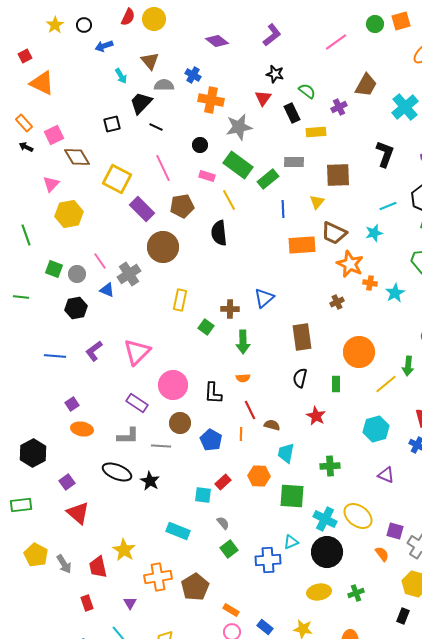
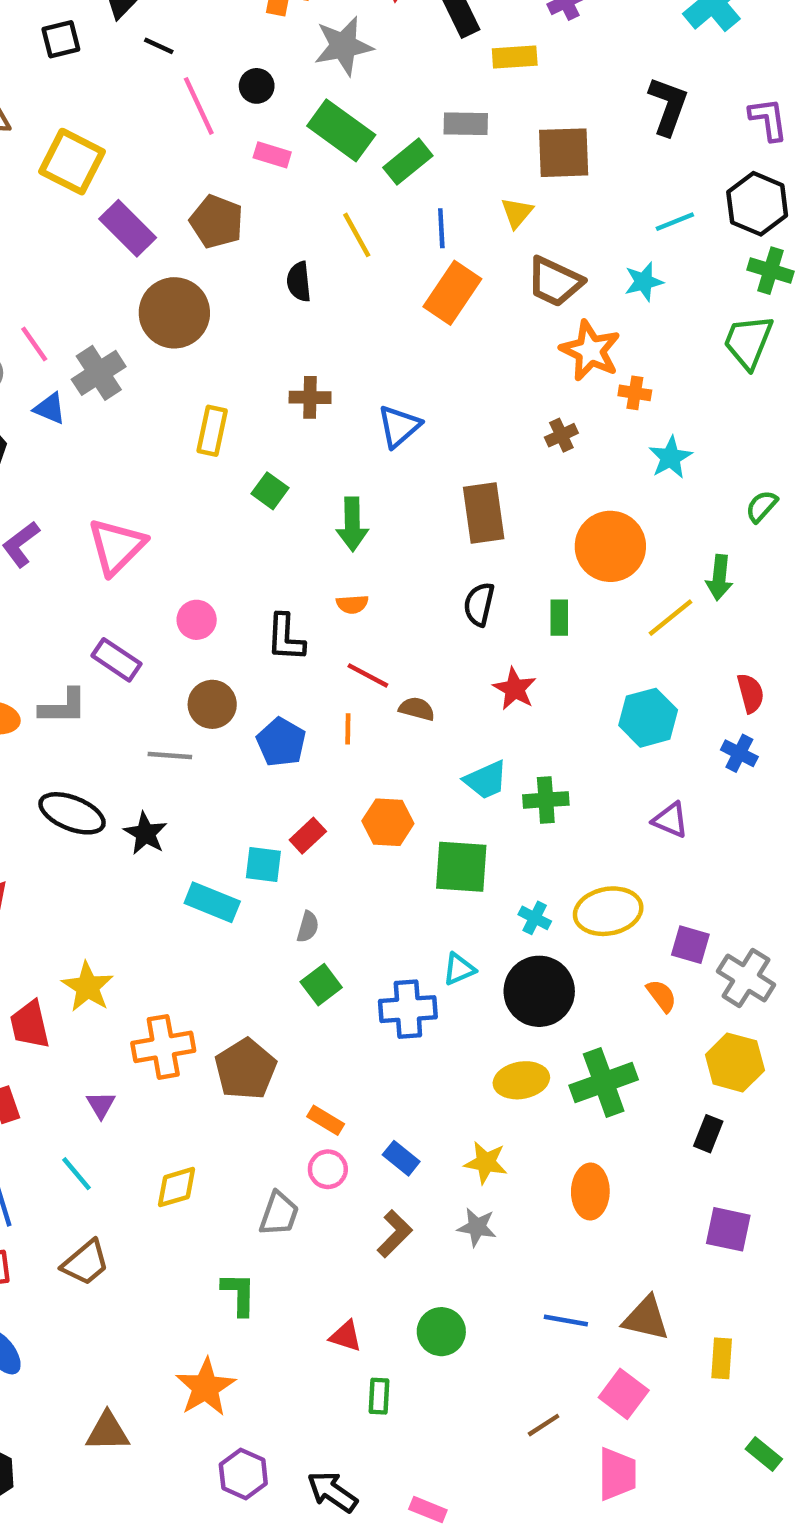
pink line: (163, 168) -> (199, 106), moved
yellow line: (229, 200) -> (357, 235), moved
brown pentagon: (182, 206) -> (217, 222), turned 30
black semicircle: (219, 233) -> (299, 282), size x0.7
orange rectangle: (302, 245) -> (452, 293), moved, turned -52
cyan star: (395, 293) -> (670, 457), moved
brown cross: (230, 309) -> (310, 397), moved
pink circle: (173, 385) -> (197, 620), size x0.6
red line: (250, 410) -> (368, 675), turned -36
gray L-shape: (128, 436) -> (63, 707), moved
cyan trapezoid: (286, 453) -> (486, 780), moved, turned -125
yellow ellipse: (358, 516) -> (608, 911), turned -48
cyan cross: (325, 519) -> (535, 918), size x0.6
gray semicircle: (223, 523) -> (308, 927), turned 56
cyan rectangle: (178, 531) -> (212, 902), moved
green cross: (356, 593) -> (604, 1082), size x1.8

